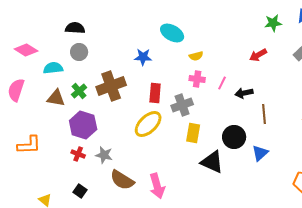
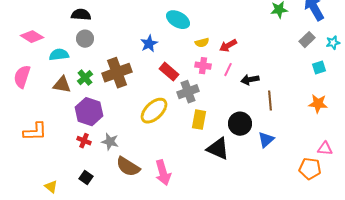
red arrow: (258, 55) -> (228, 46), moved
blue star: (143, 57) -> (149, 44), turned -30
red rectangle: (155, 93) -> (169, 72), moved, turned -54

